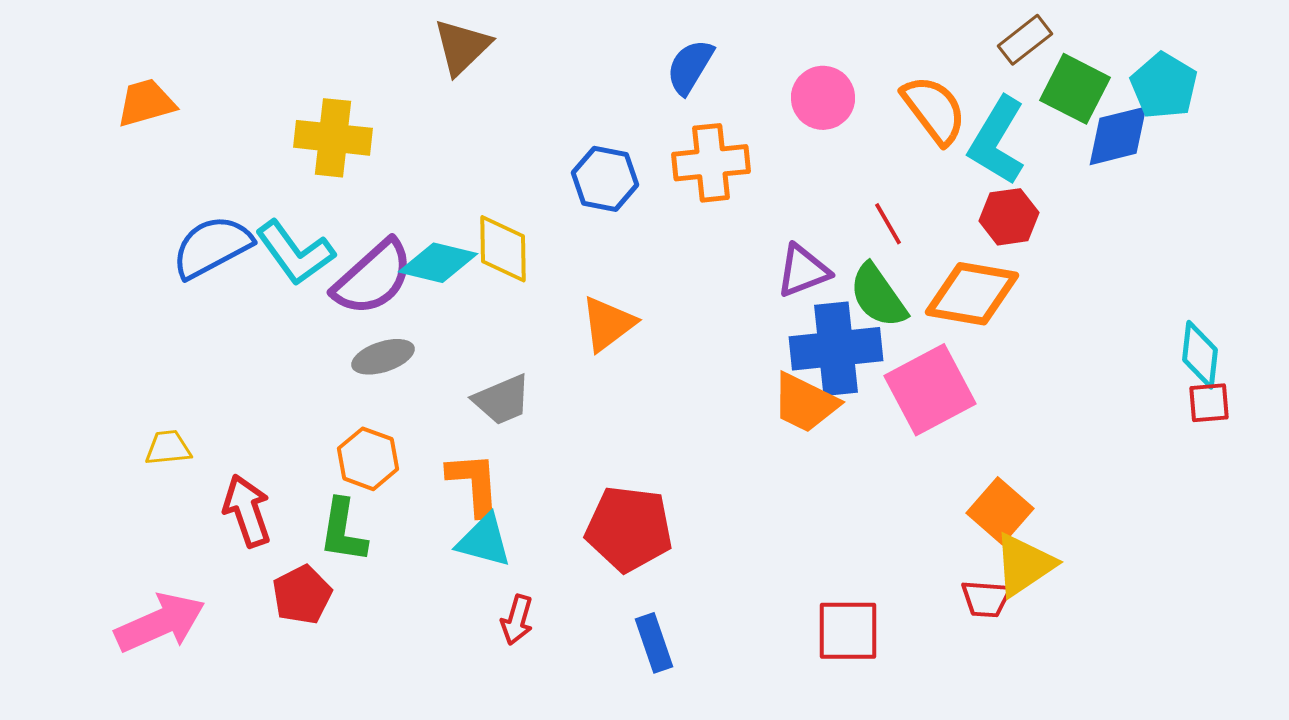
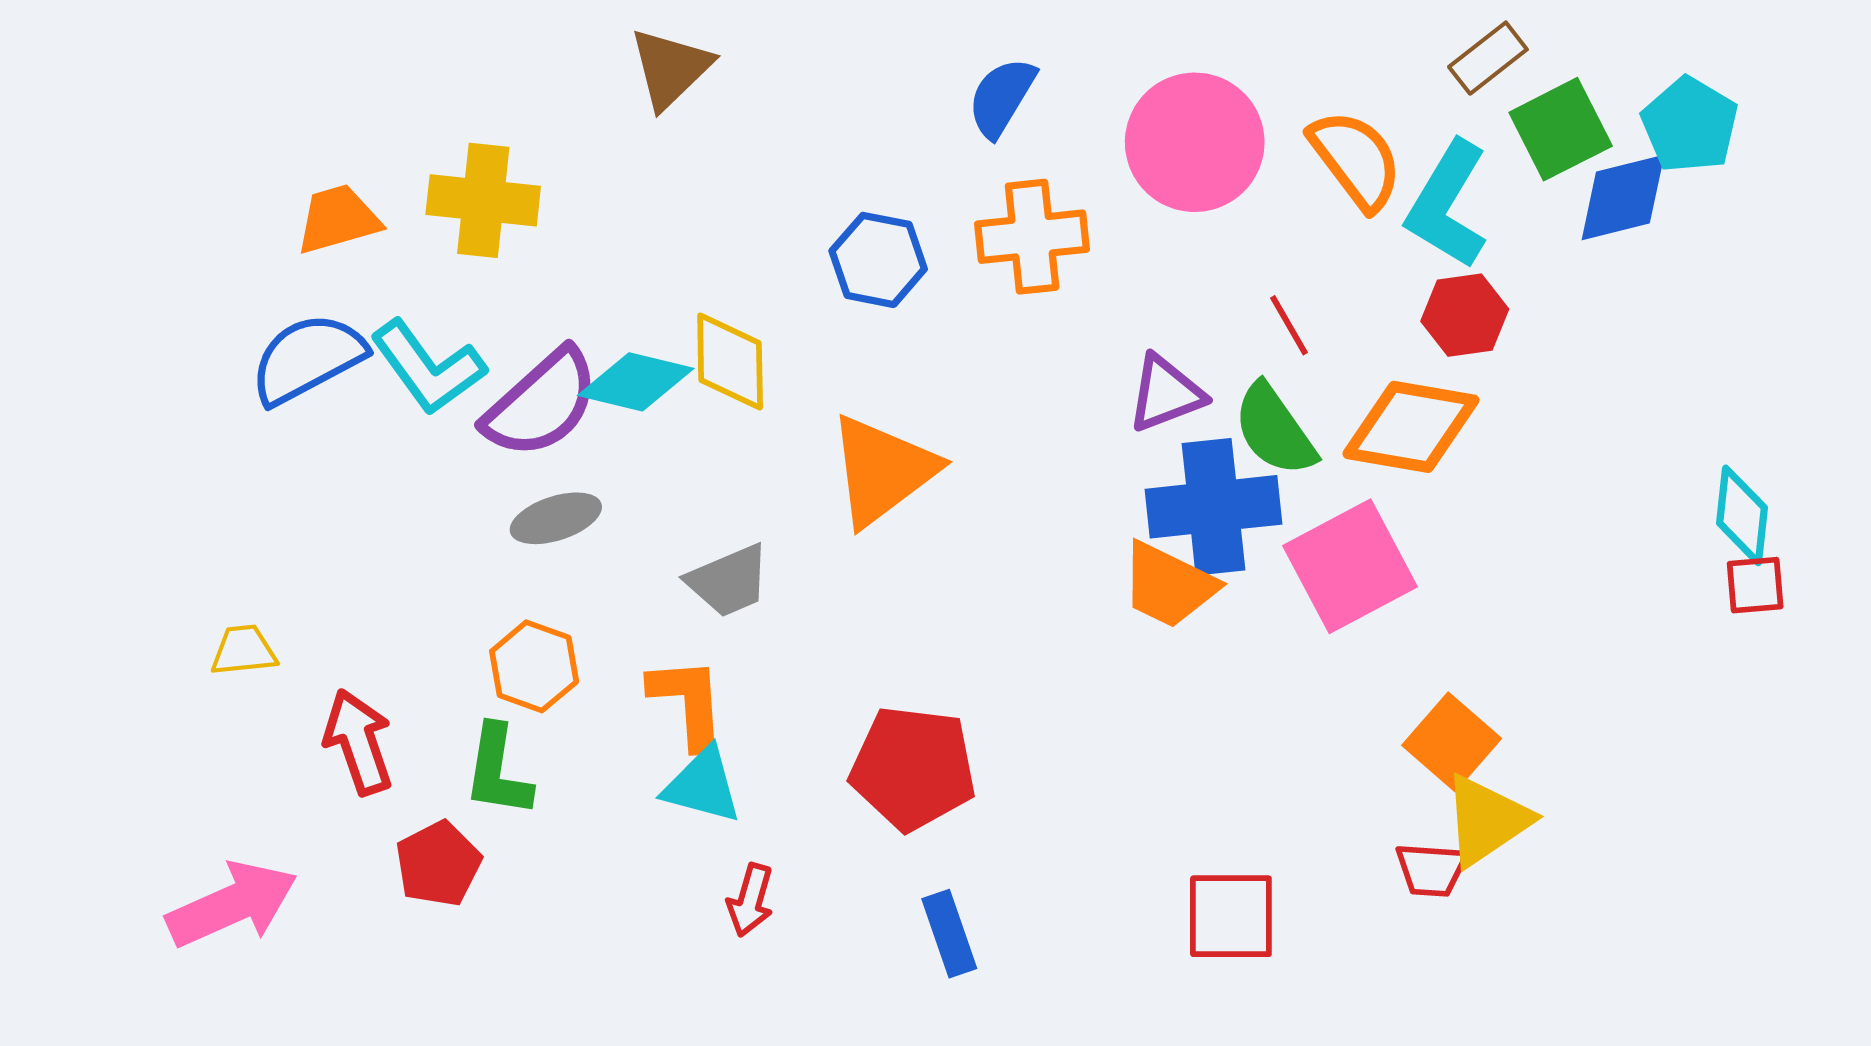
green square: (1075, 89) -> (1561, 129), turned 36
pink circle: (823, 98) -> (1195, 142), size x1.5
orange trapezoid: (146, 103) -> (338, 219), moved
orange triangle: (608, 324) -> (883, 470), size x1.4

